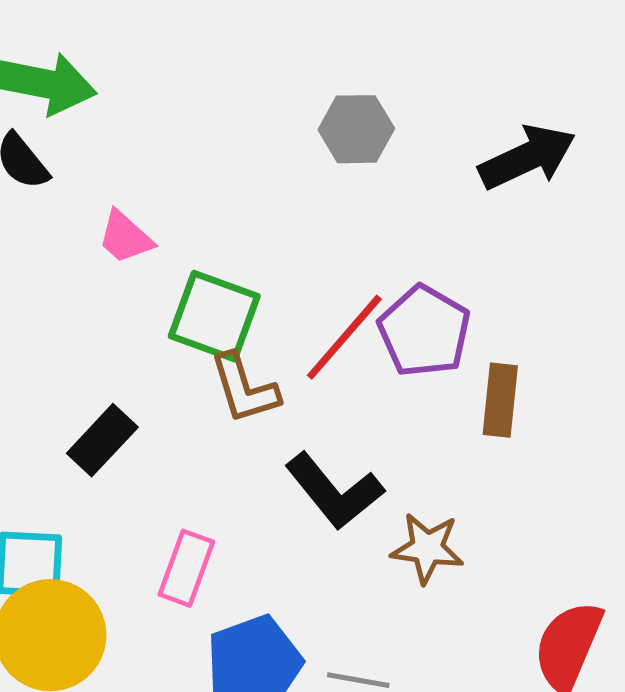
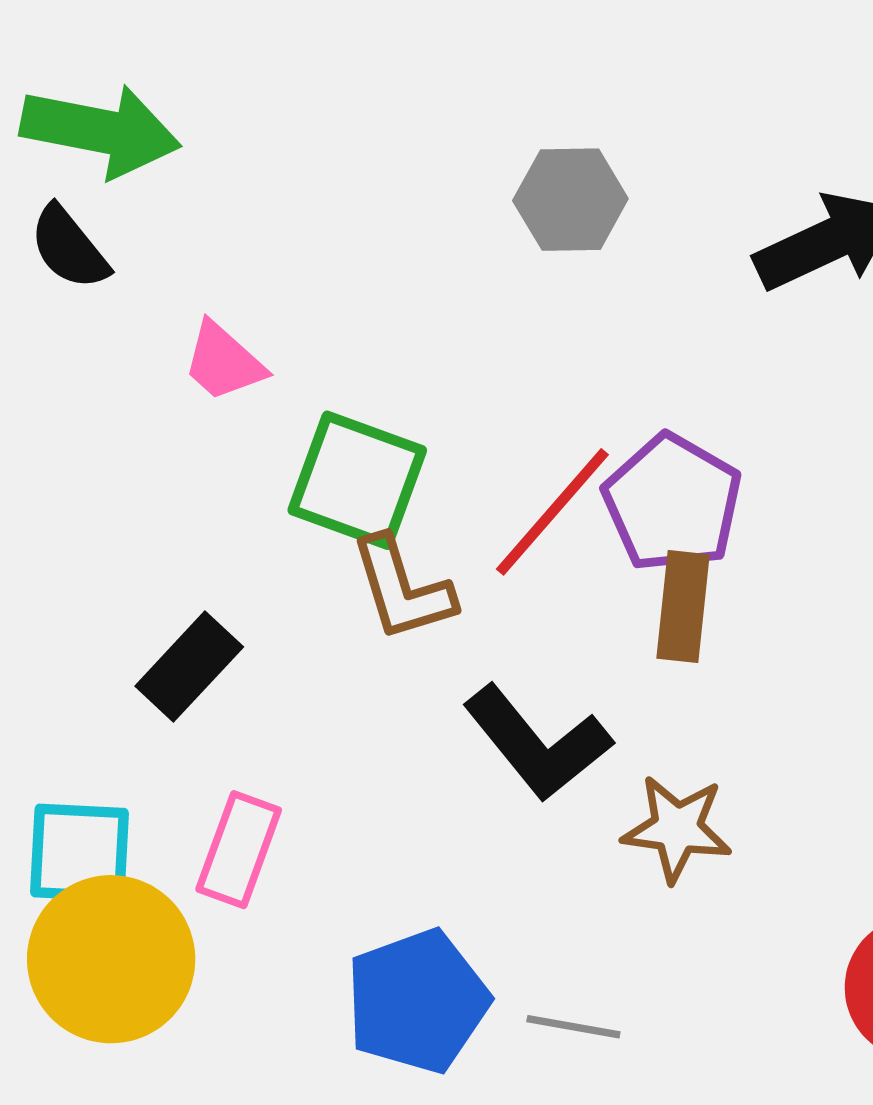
brown rectangle: (500, 400) -> (683, 606), moved
pink rectangle: (186, 568) -> (239, 850), moved

